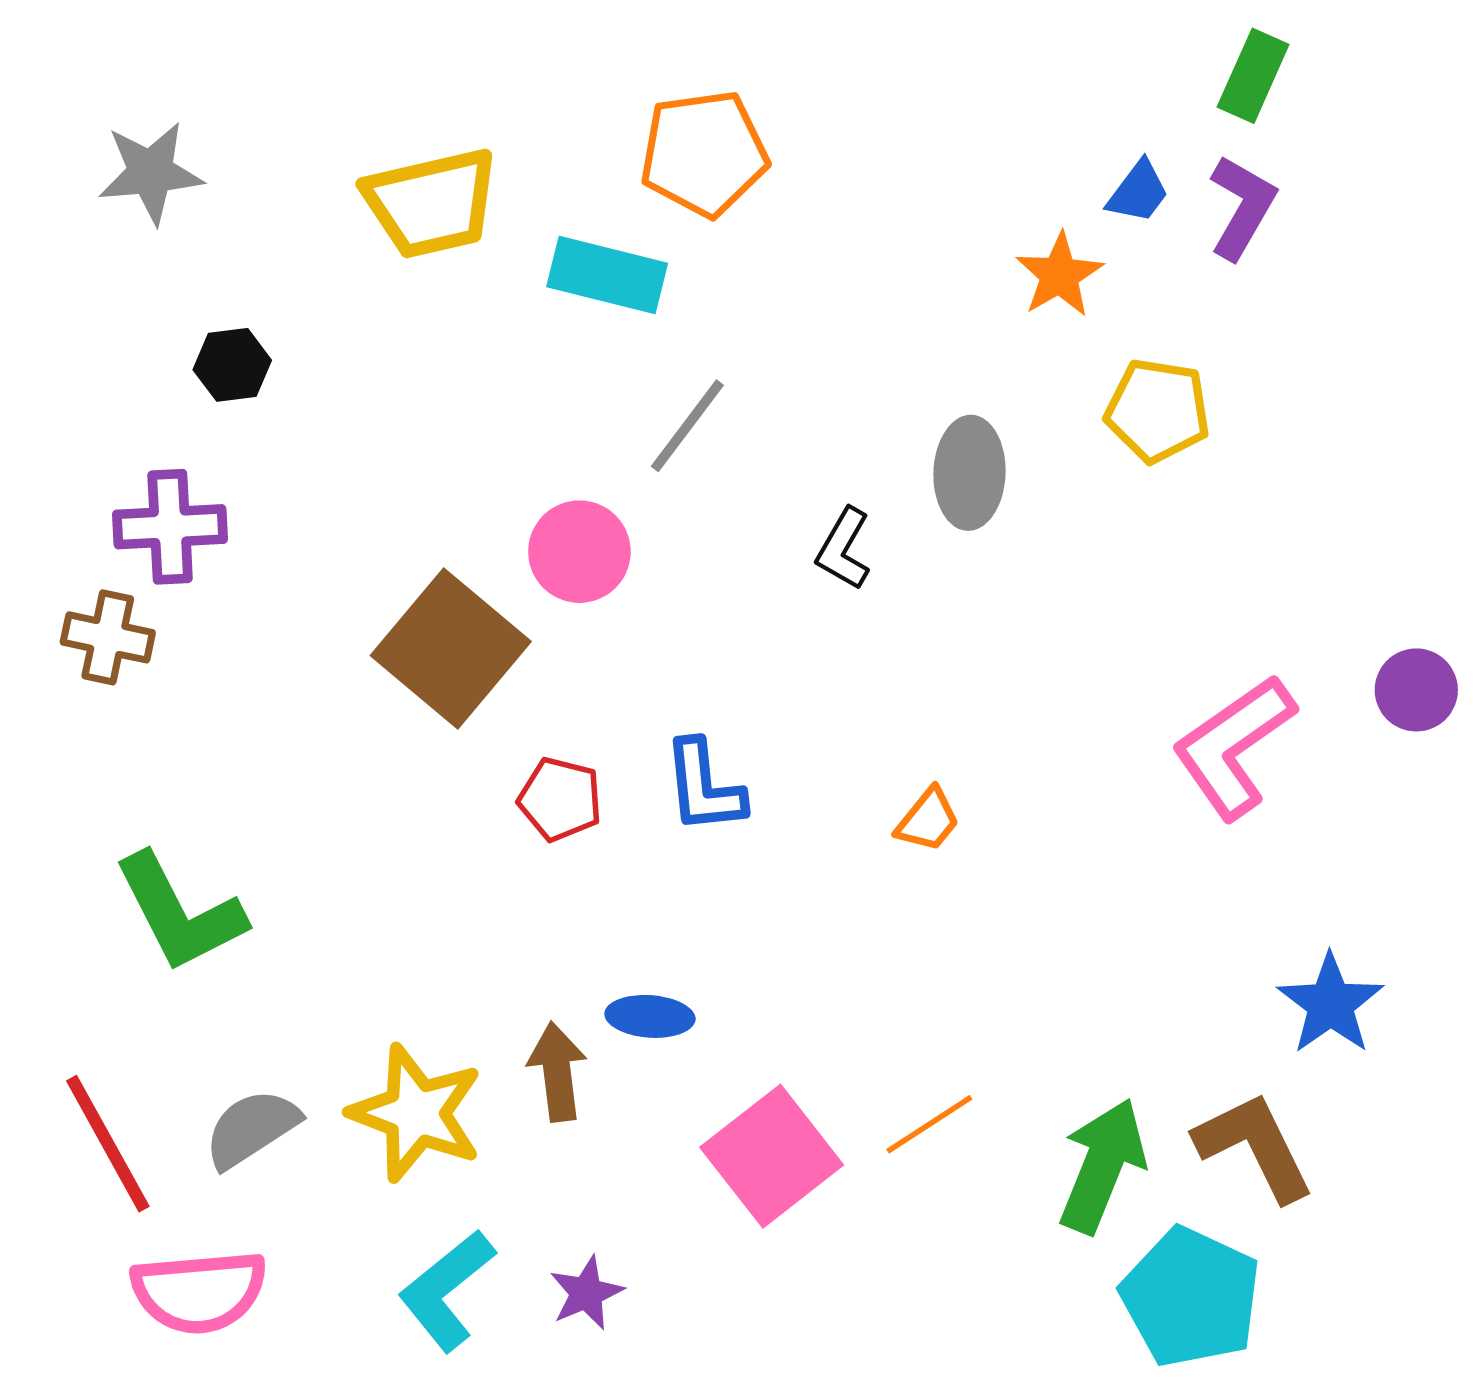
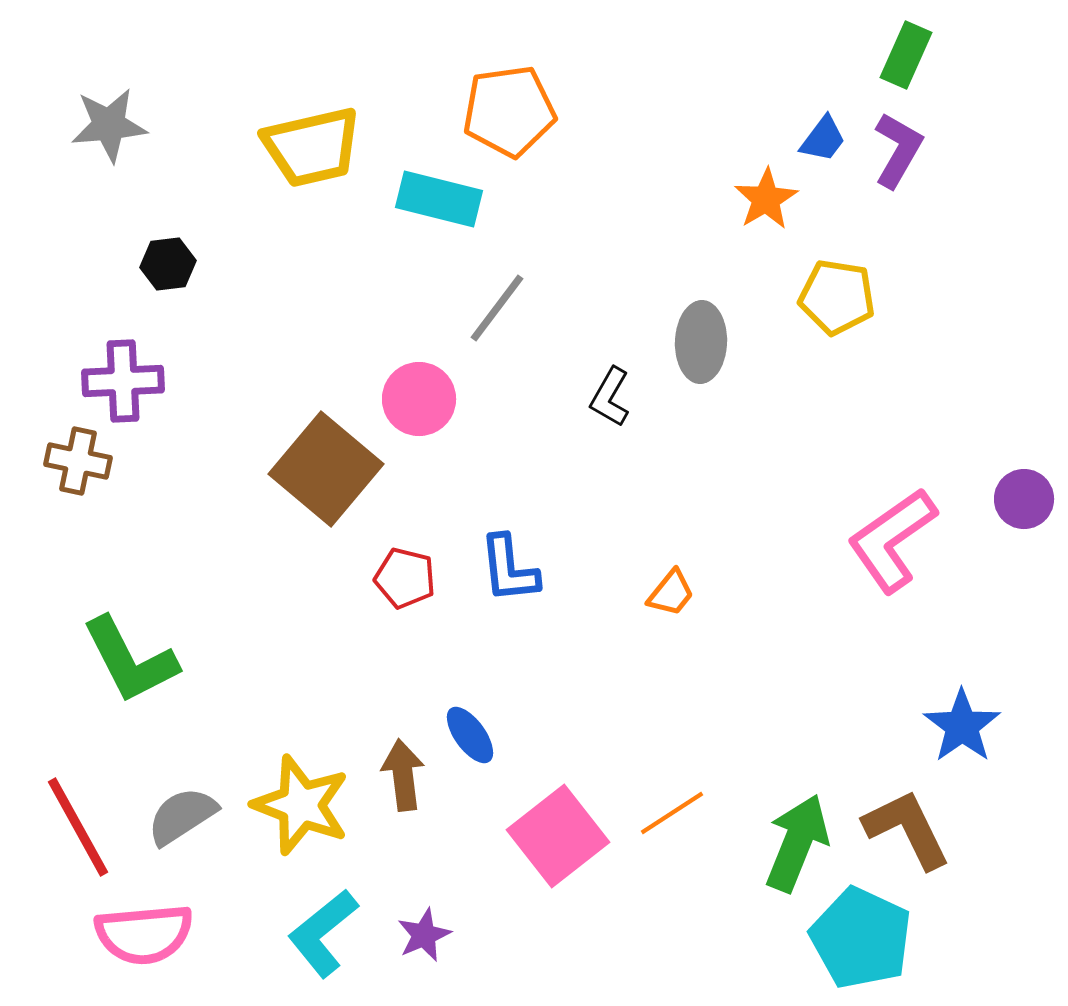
blue ellipse: (650, 1016) -> (470, 735), turned 50

